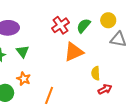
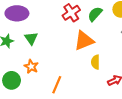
yellow semicircle: (96, 73) -> (95, 62), moved

